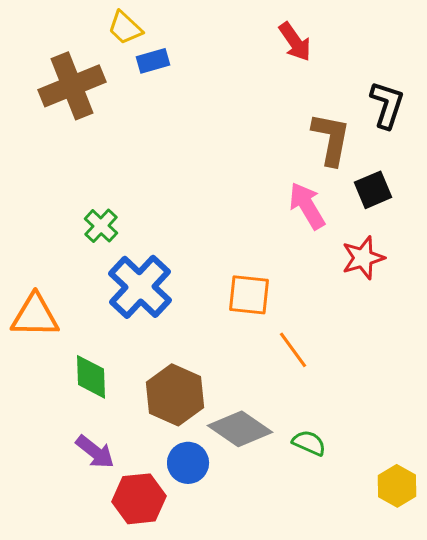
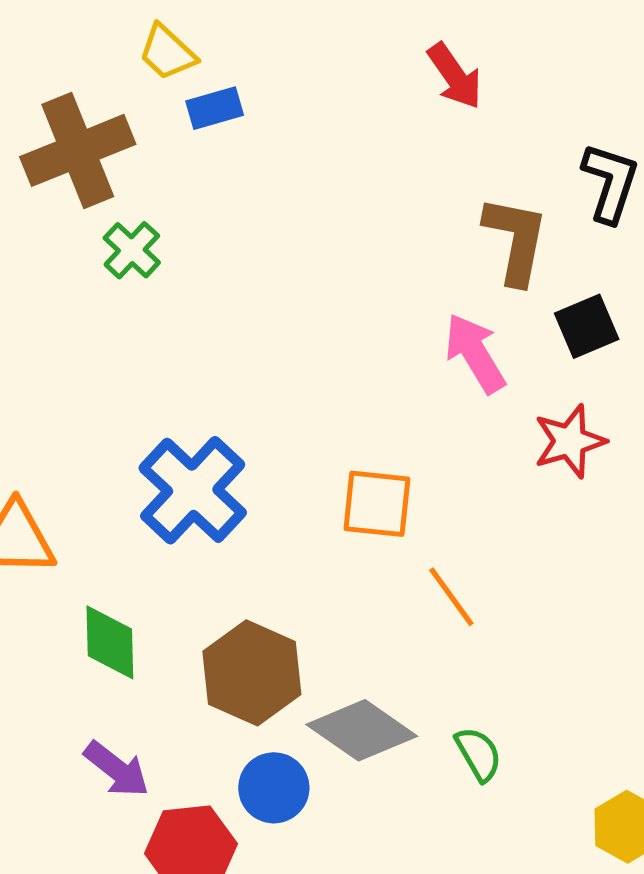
green cross: (101, 226) -> (132, 250), moved
green semicircle: (309, 443) -> (478, 754), turned 36

